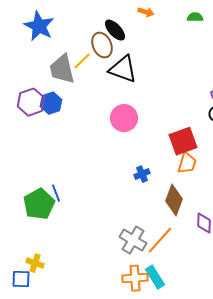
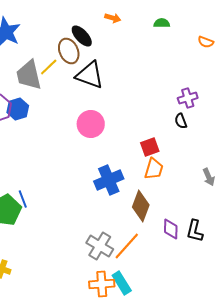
red square: (183, 141) -> (150, 147), size x0.7
blue cross: (142, 174) -> (109, 180), size x1.8

